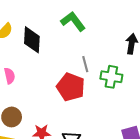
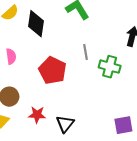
red pentagon: (71, 87) -> (52, 70), moved

